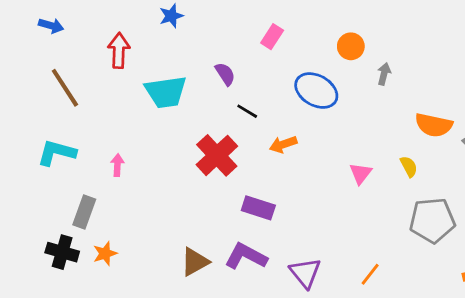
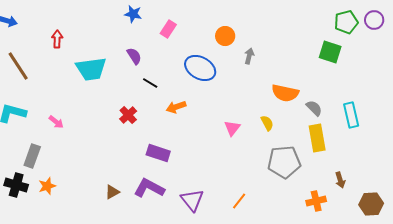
blue star: (171, 16) -> (133, 14), moved, turned 30
red arrow: (119, 50) -> (57, 39), size x0.7
red cross: (217, 155) -> (128, 115), size x0.6
pink arrow: (117, 165) -> (56, 122), turned 126
brown triangle: (195, 262) -> (112, 192), size x0.7

